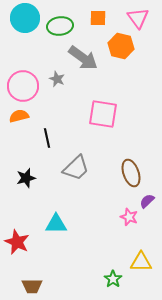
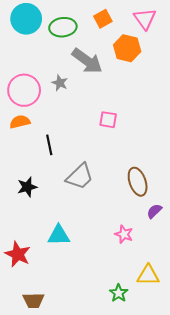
orange square: (98, 18) -> (103, 19), turned -30
pink square: (103, 114) -> (108, 120), size x0.6
pink star: (129, 217) -> (124, 234), moved

